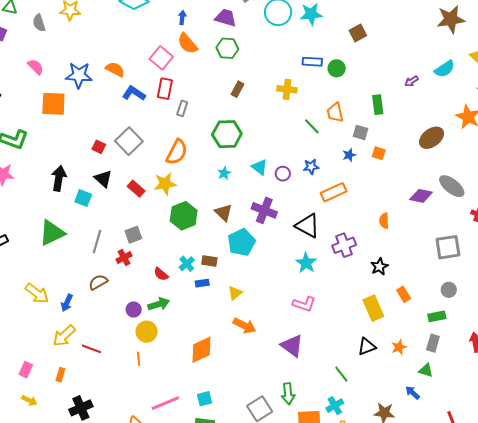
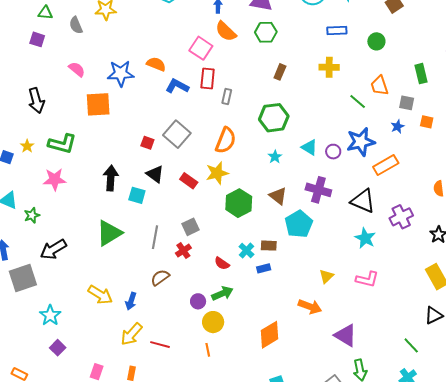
blue rectangle: (312, 62) -> (337, 31), moved
blue star: (311, 167) -> (361, 142), size x1.8
yellow triangle: (235, 293) -> (326, 276), moved
purple triangle: (292, 346) -> (346, 335), moved

